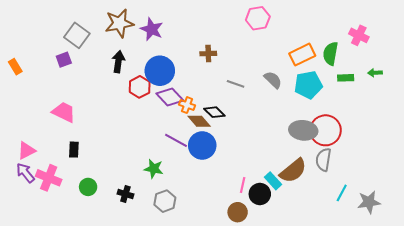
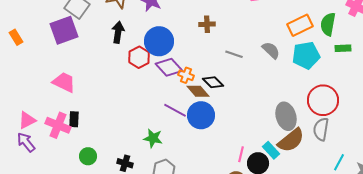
purple square: (64, 60) -> (64, 30), size x1.8
gray ellipse: (303, 130) -> (286, 116), moved, turned 68
pink cross: (49, 178) -> (58, 125), moved

